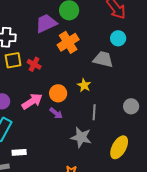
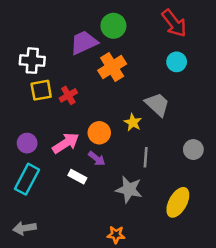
gray trapezoid: (103, 59) -> (157, 104), moved, turned 30
red cross: (34, 64) -> (68, 95), turned 32
white rectangle: (19, 152) -> (77, 177), moved, turned 32

